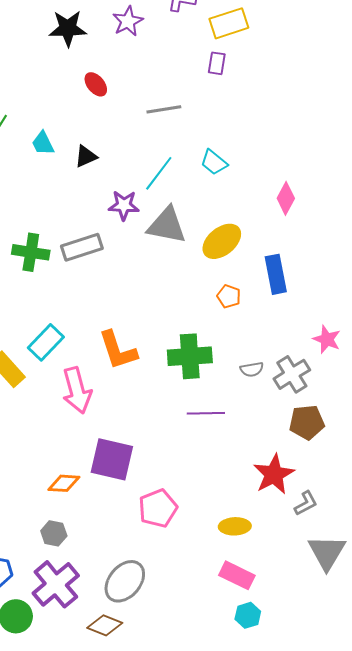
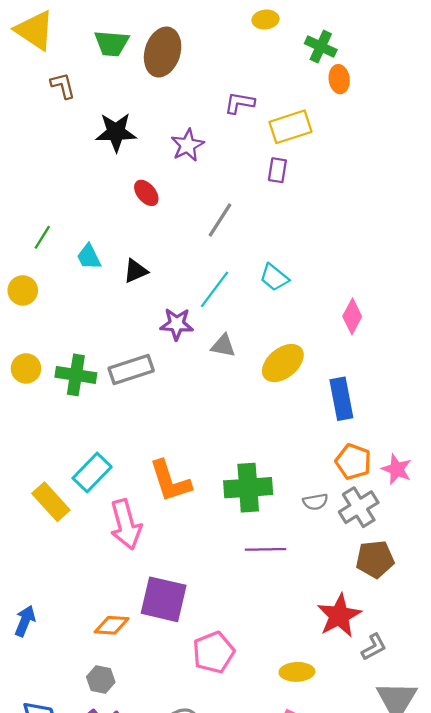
purple star: (128, 21) -> (187, 145), moved
gray line: (164, 109) -> (220, 220), turned -48
gray triangle: (167, 225) -> (223, 346), size x0.6
orange pentagon: (229, 296) -> (353, 462), moved, size x1.4

